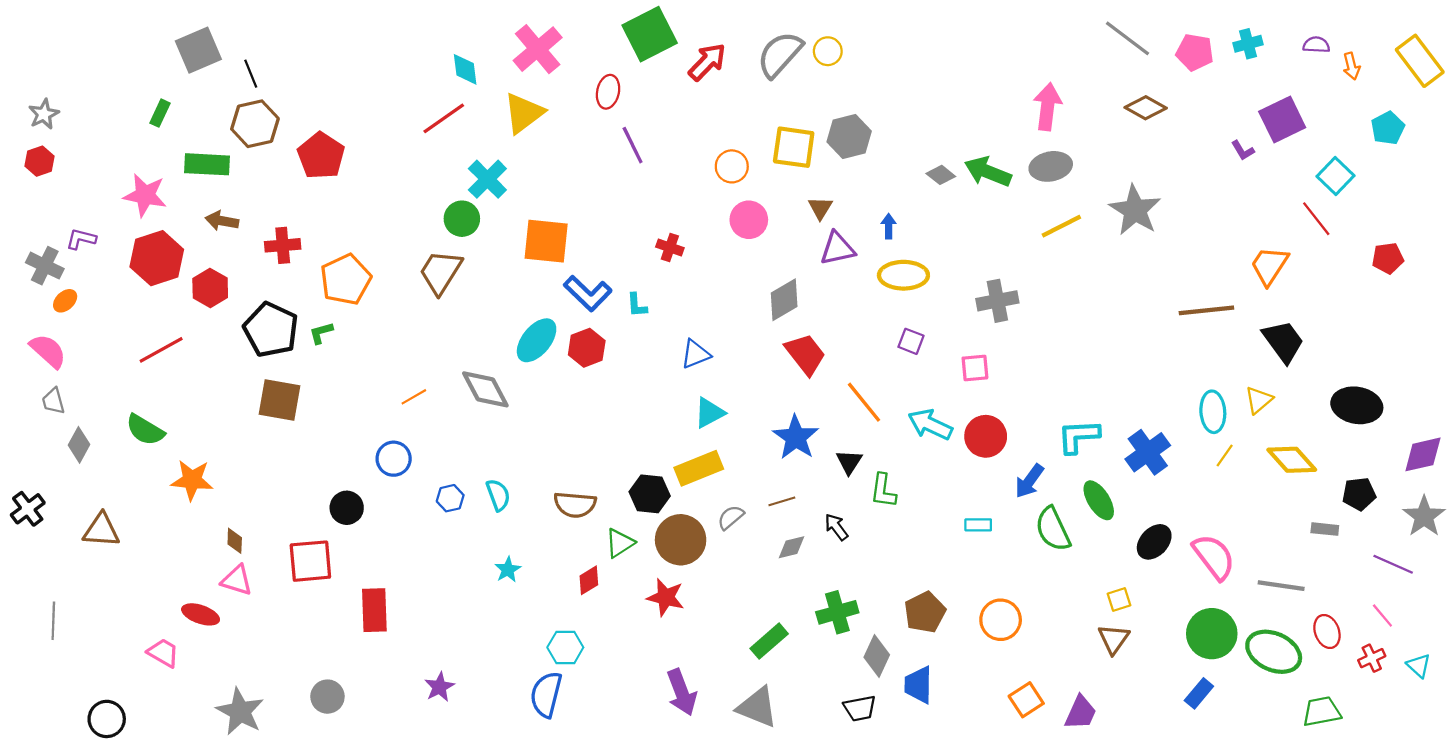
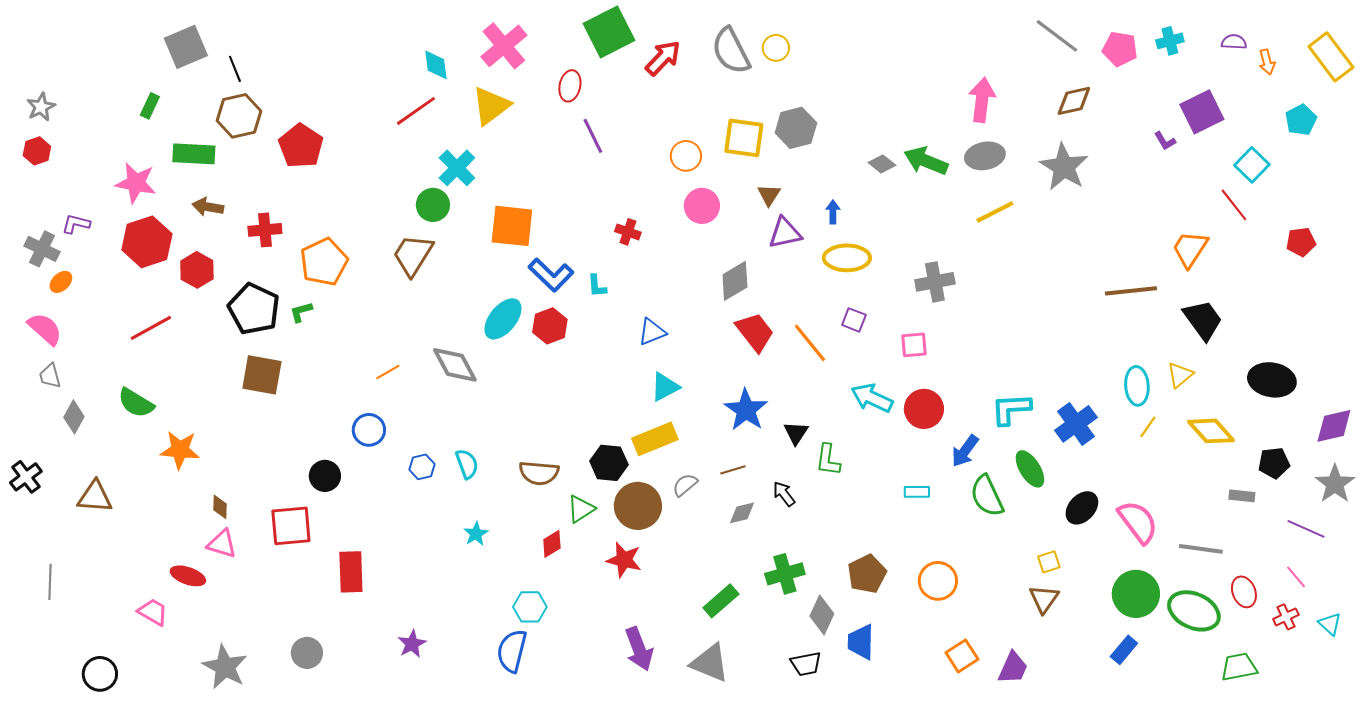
gray semicircle: (780, 54) -> (731, 51), turned -69
brown diamond: (1146, 108) -> (1074, 101), turned -42
gray star: (1135, 210) -> (1064, 167), moved
orange line: (864, 402) -> (810, 343), moved

